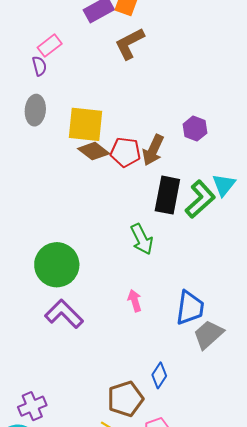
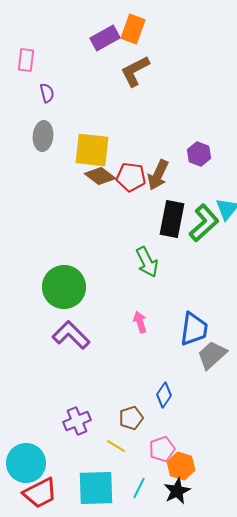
pink rectangle: (50, 46) -> (26, 60), moved, turned -45
brown pentagon: (125, 399) -> (131, 418), size x0.7
purple cross: (32, 406) -> (77, 421), moved

